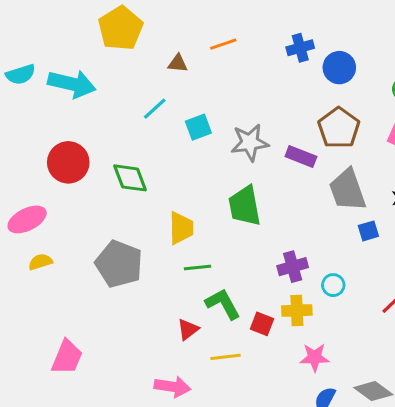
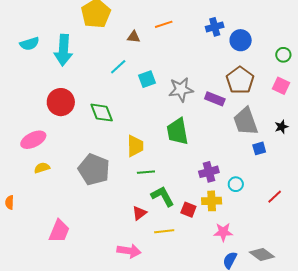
cyan arrow: (72, 84) -> (63, 50), turned 80

